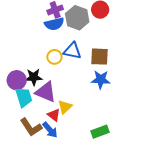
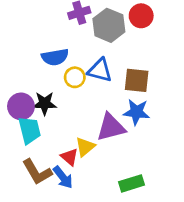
blue semicircle: (54, 24) -> (55, 57), moved
purple triangle: (46, 92) -> (111, 127), moved, turned -40

